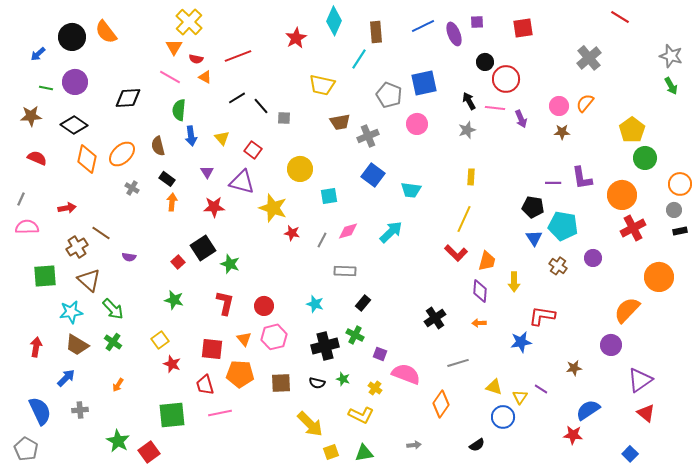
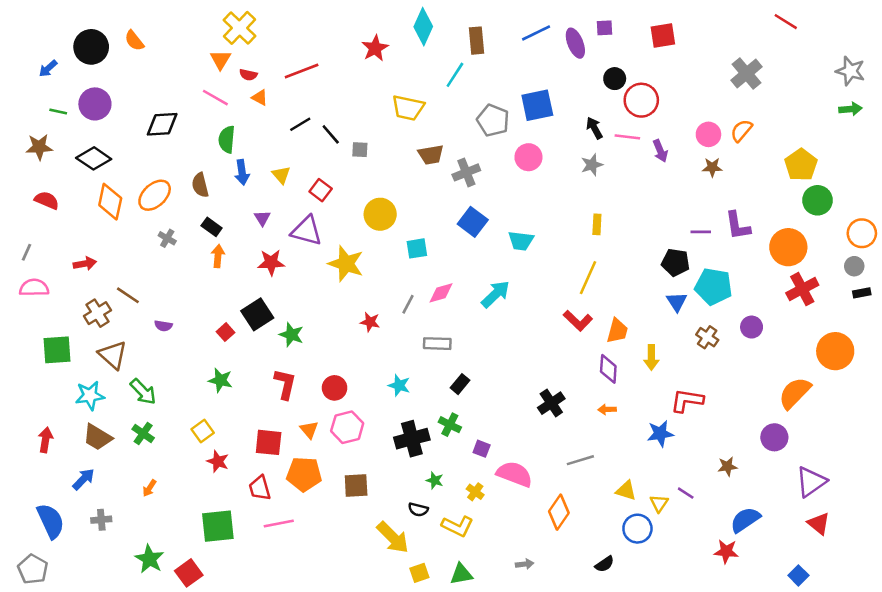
orange semicircle: (106, 32) -> (134, 41), size x0.7
green arrow: (671, 86) -> (850, 109), turned -66
red star: (292, 233) -> (370, 322), moved
black semicircle: (317, 383) -> (418, 510), moved

